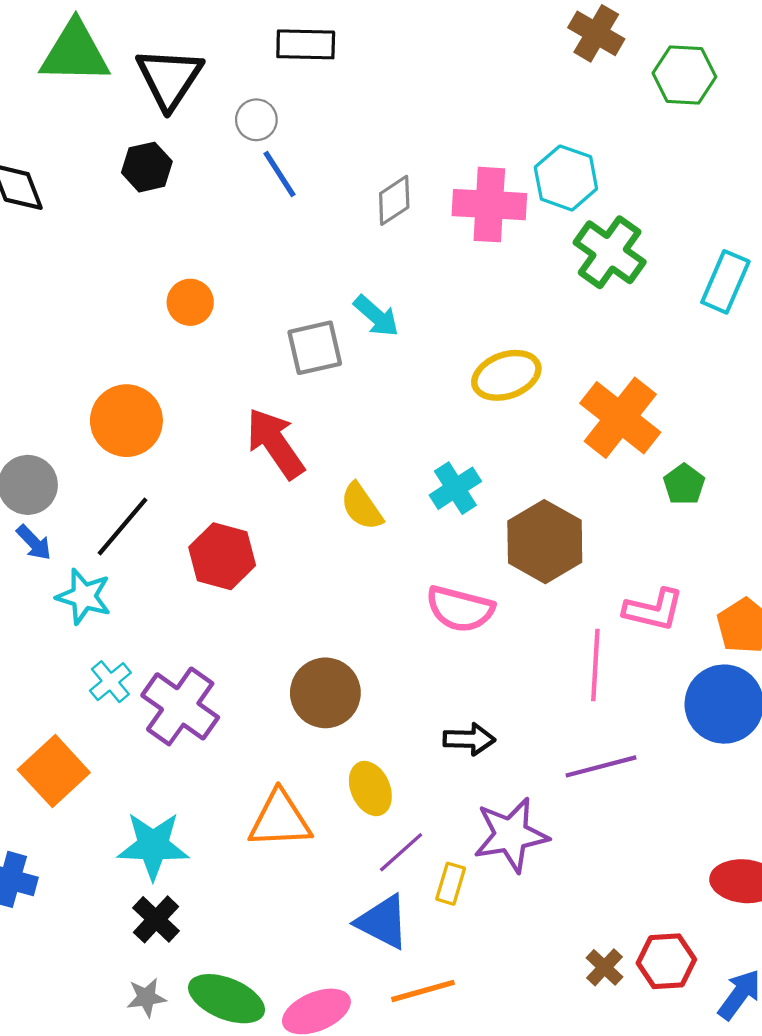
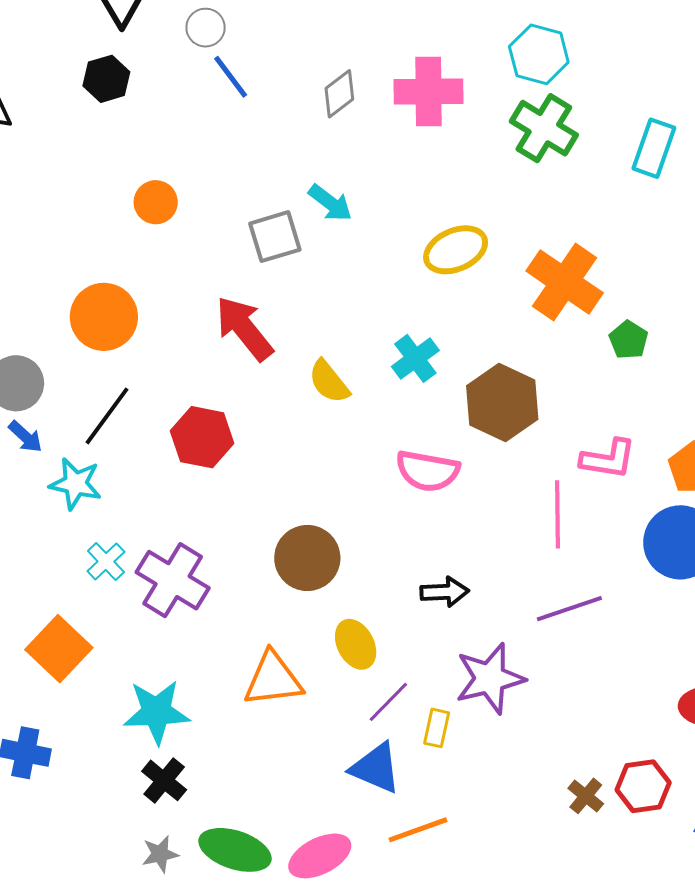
cyan hexagon: (566, 178) -> (539, 54), moved

